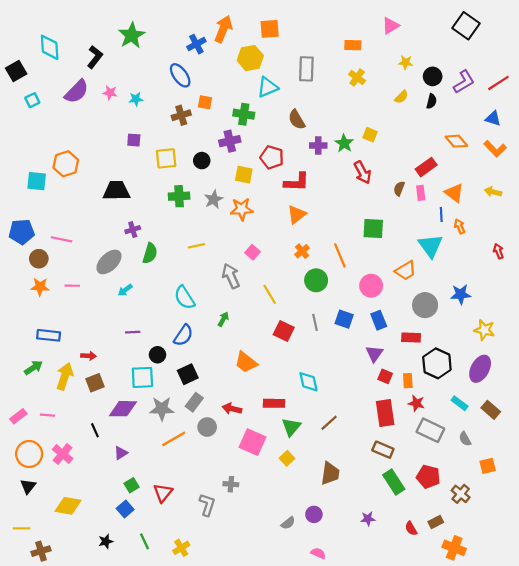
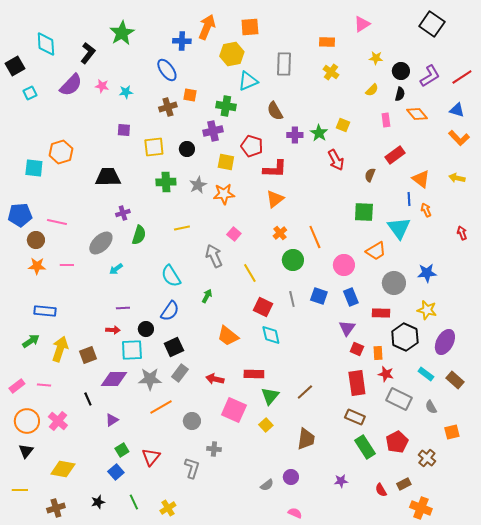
blue cross: (196, 44) -> (182, 41), turned 30
orange diamond: (456, 141) -> (417, 114), moved
pink rectangle: (421, 193) -> (386, 120), moved
green square: (373, 229) -> (364, 212), moved
yellow star: (484, 330) -> (427, 310), moved
red arrow: (88, 356) -> (113, 330), moved
cyan diamond: (309, 382) -> (271, 335), moved
gray circle: (207, 427) -> (192, 421), moved
red pentagon: (428, 477) -> (397, 442), turned 30
brown cross: (41, 551) -> (56, 508), moved

